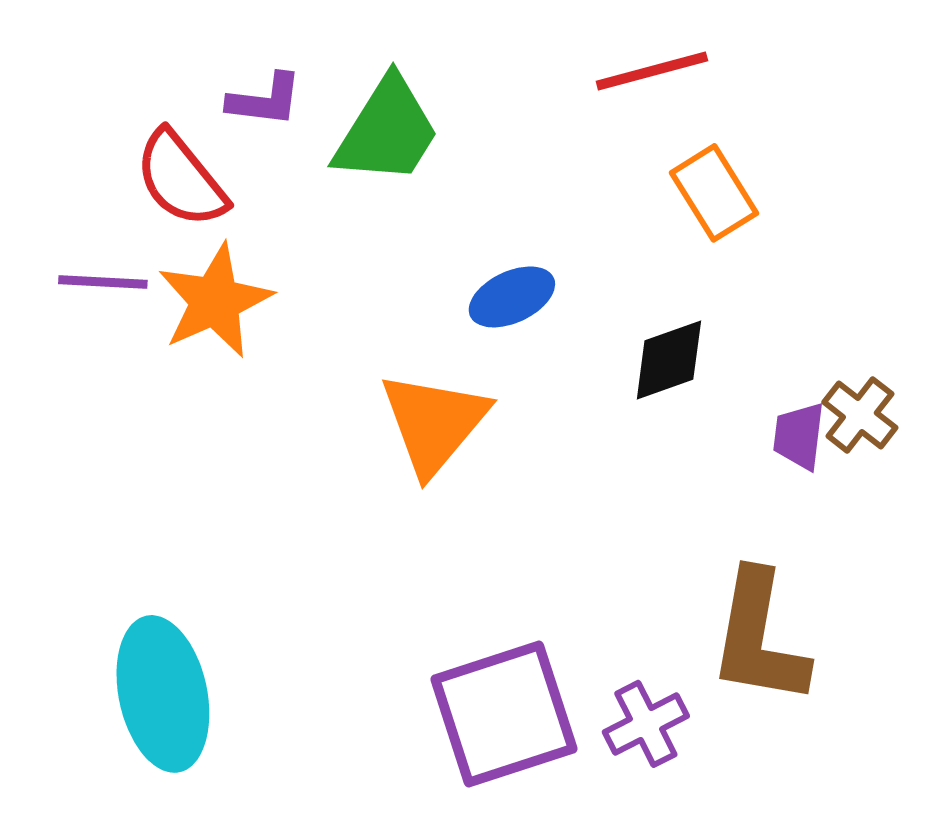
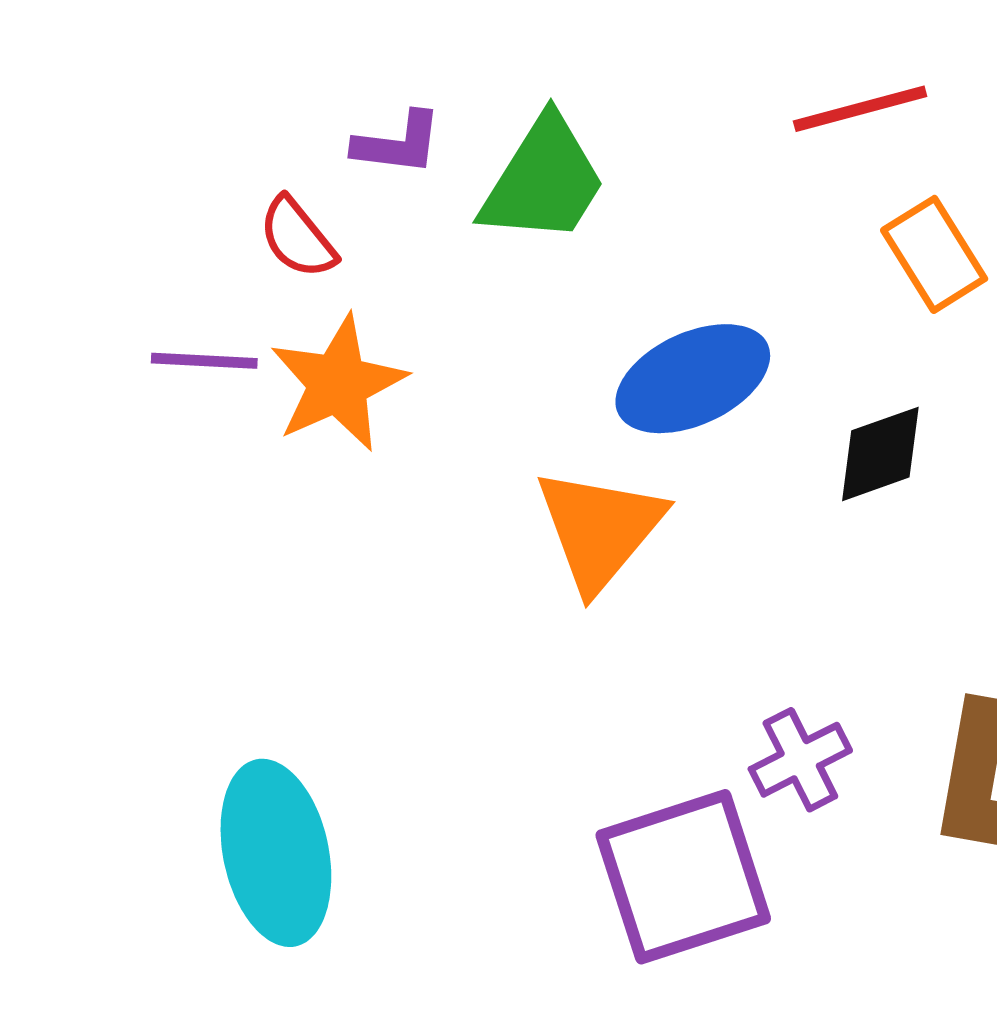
red semicircle: (181, 179) -> (297, 238), size x0.7
blue ellipse: (512, 297) -> (693, 379), size x1.5
purple cross: (646, 724) -> (800, 760), moved

